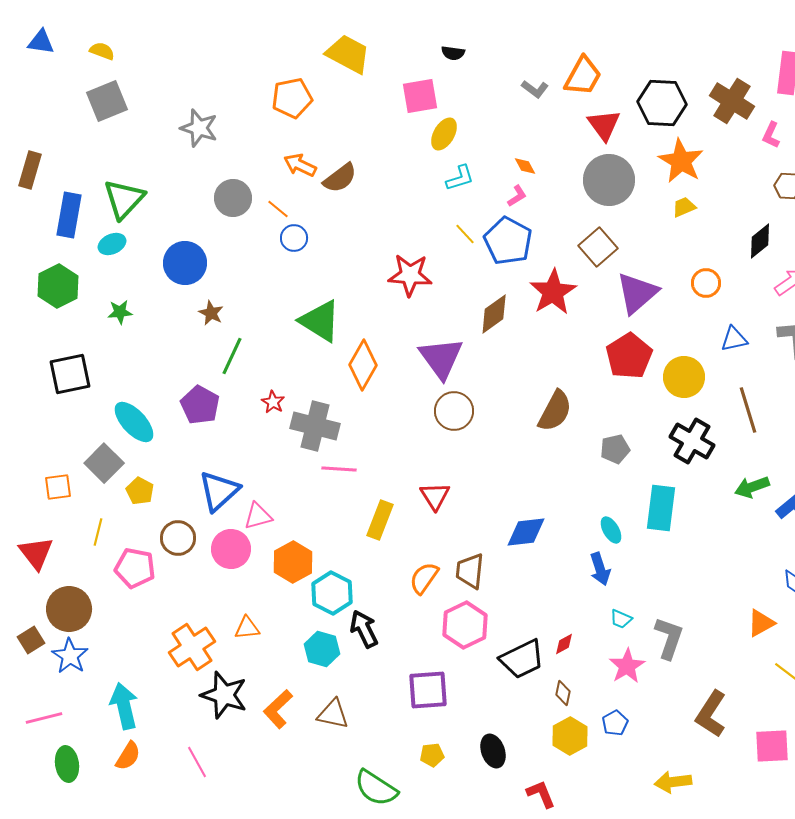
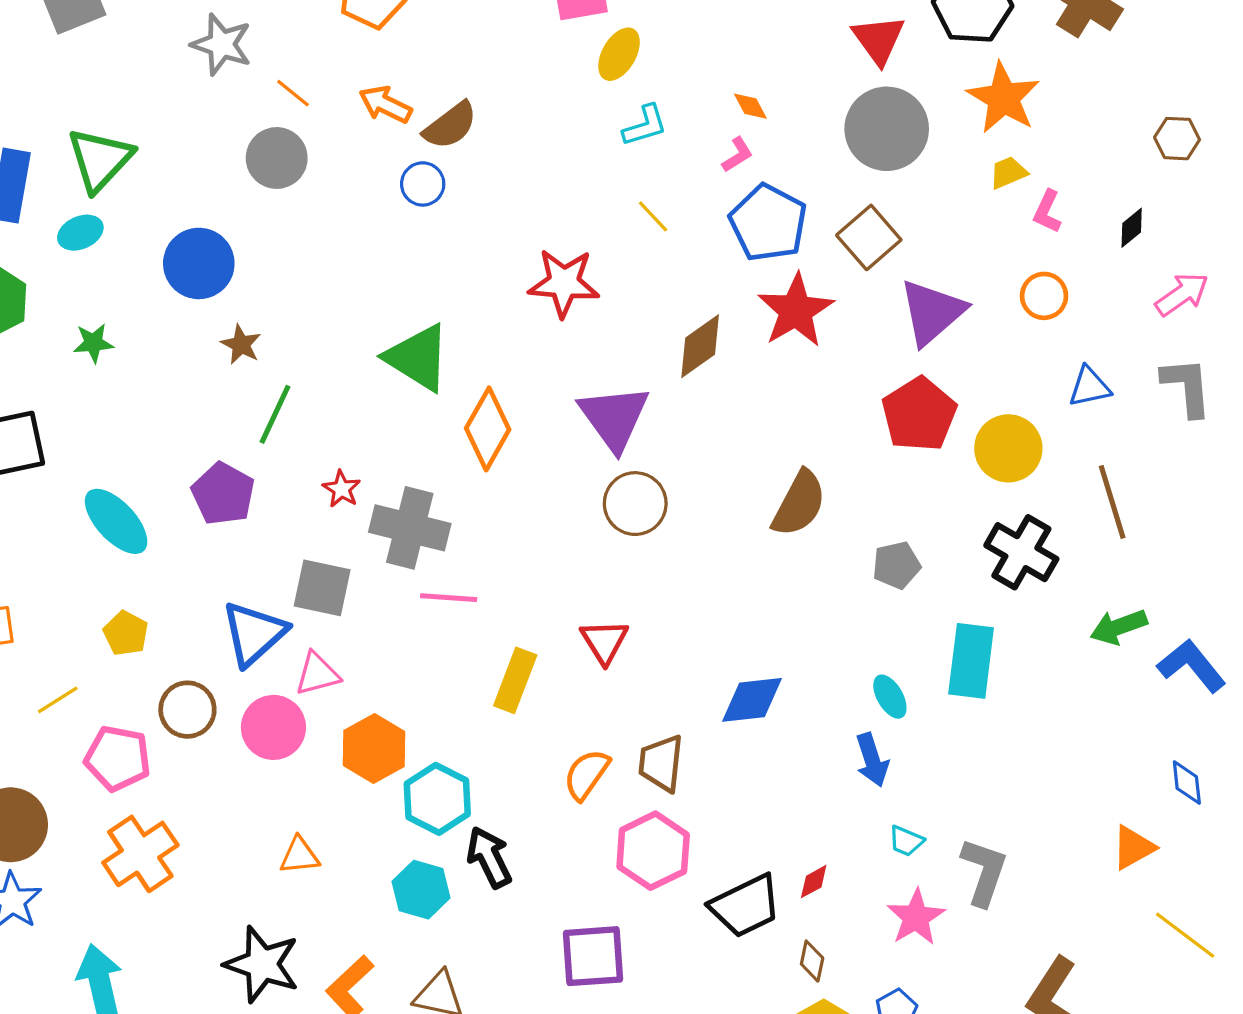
pink L-shape: (771, 135) -> (1047, 212), moved
orange line: (278, 209) -> (293, 93), moved
blue circle: (294, 238) -> (423, 184), moved
blue pentagon: (508, 241) -> (768, 223), moved
black diamond: (760, 241) -> (1132, 228), size x0.7
gray square: (104, 463) -> (322, 588), moved, turned -33
yellow line: (98, 532) -> (58, 700), turned 44
orange cross: (192, 647) -> (140, 854), moved

